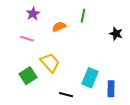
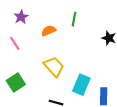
pink line: (27, 39) -> (15, 43), turned 40
yellow trapezoid: (50, 63) -> (54, 67), moved

